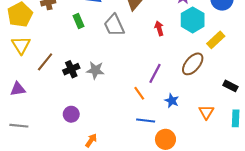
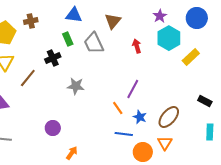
green rectangle: (79, 21) -> (68, 39), moved
brown ellipse: (193, 64) -> (169, 117), moved
black cross: (71, 69) -> (53, 58), moved
blue star: (172, 101) -> (140, 117), moved
orange triangle: (206, 112) -> (165, 143), moved

